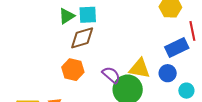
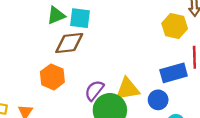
yellow triangle: (140, 68) -> (128, 89), turned -30
purple semicircle: (111, 75) -> (94, 90), turned -102

